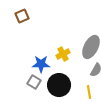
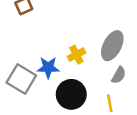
gray square: (34, 82) -> (21, 79), moved, size x1.6

